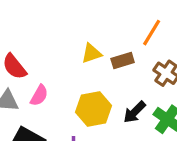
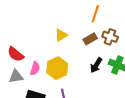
brown rectangle: (123, 60) -> (90, 39), moved
yellow hexagon: (94, 109) -> (57, 68), moved

